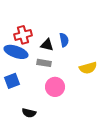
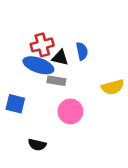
red cross: (23, 35) -> (42, 45), moved
blue ellipse: (16, 52) -> (38, 65), moved
blue square: (12, 81) -> (15, 104), turned 35

